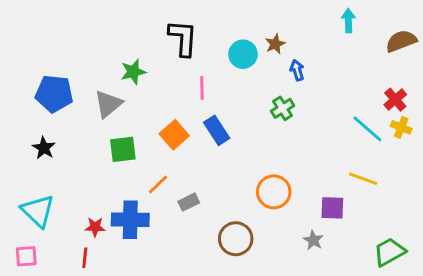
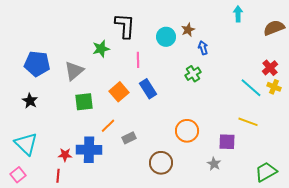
green star: (133, 72) -> (101, 49), moved
pink square: (26, 256) -> (18, 175), turned -35

